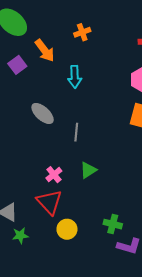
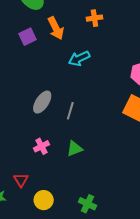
cyan arrow: (75, 77) -> (79, 58), turned 55
gray ellipse: (43, 113) -> (42, 102), moved, turned 70
red triangle: (49, 202) -> (21, 180), moved, size x0.6

